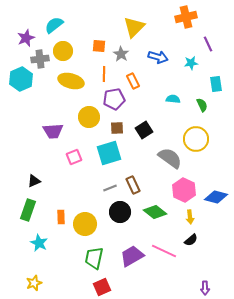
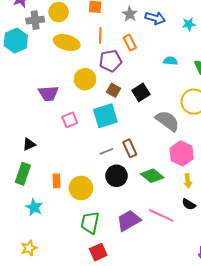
gray star: (121, 54) -> (130, 14), moved
brown square: (117, 128) -> (113, 90), turned 32
black semicircle: (191, 240) -> (189, 204), turned 72

